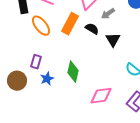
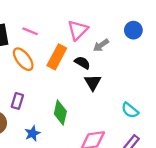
black triangle: (113, 40) -> (93, 82), moved
blue star: (47, 79) -> (32, 133), moved

